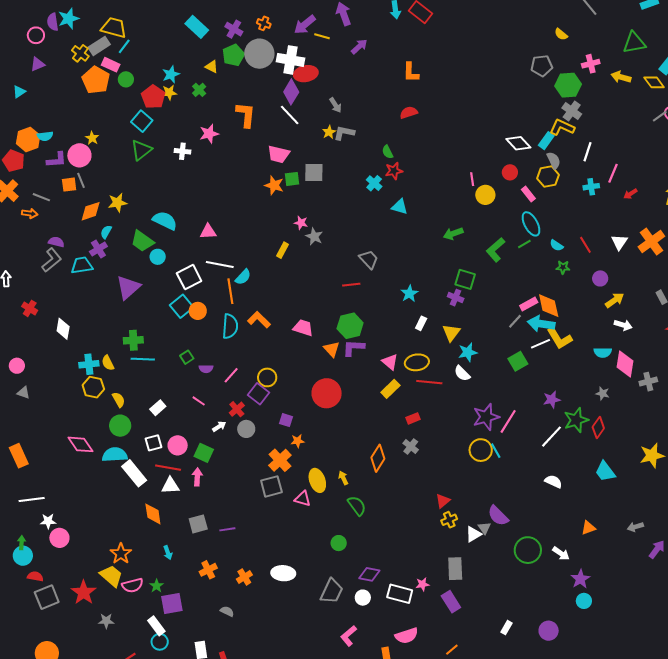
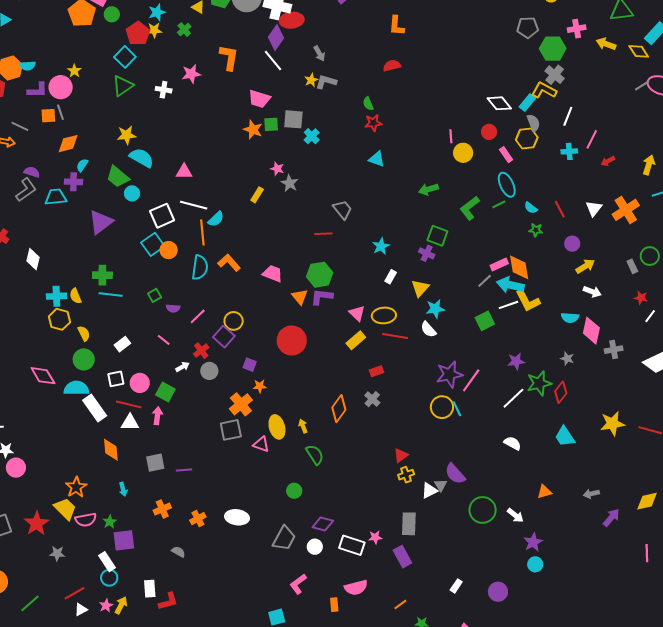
cyan cross: (374, 183) -> (312, 136), moved
yellow star: (117, 203) -> (127, 135), moved
purple cross: (98, 249) -> (73, 182), turned 30

